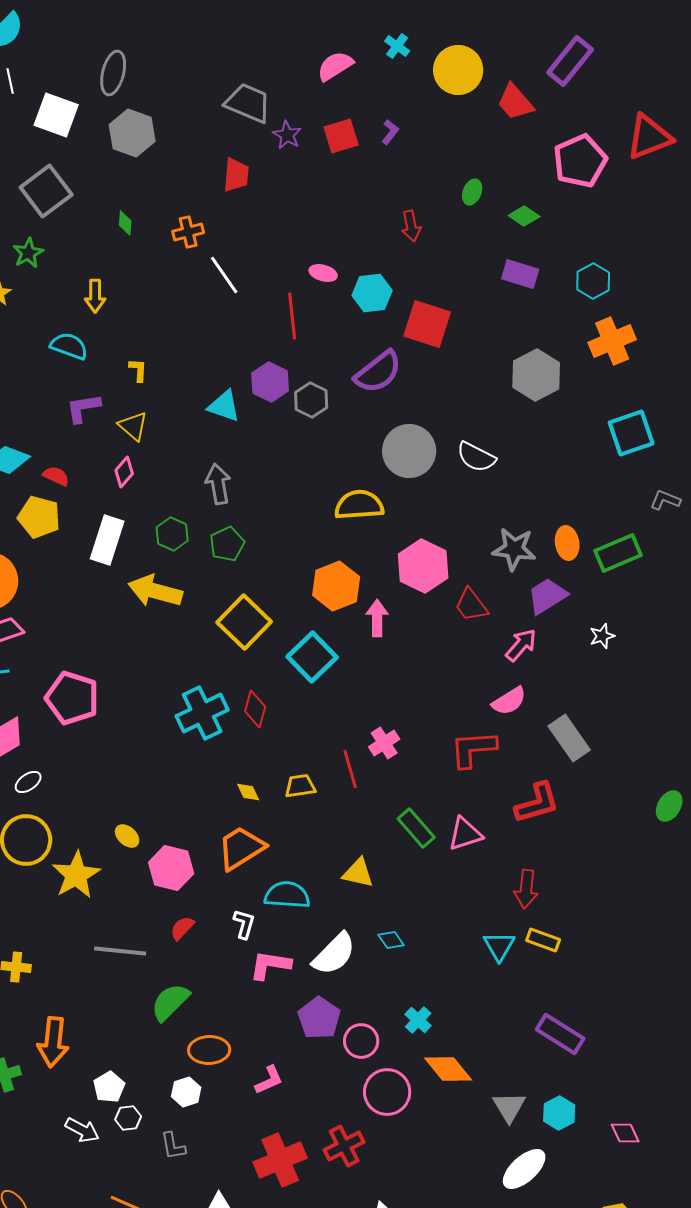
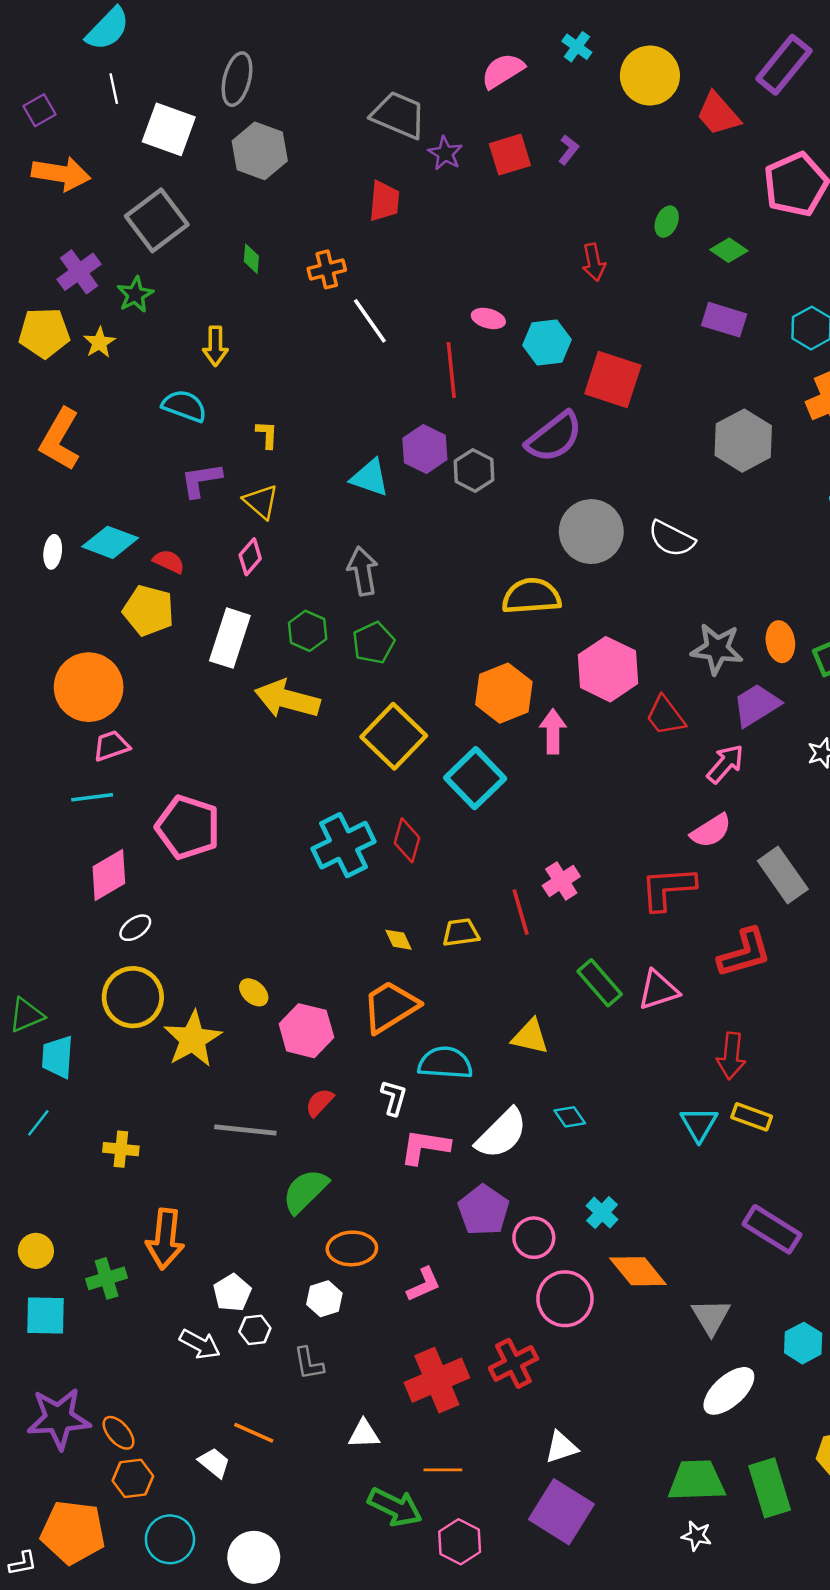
cyan hexagon: (559, 1113) -> (803, 1343), moved

